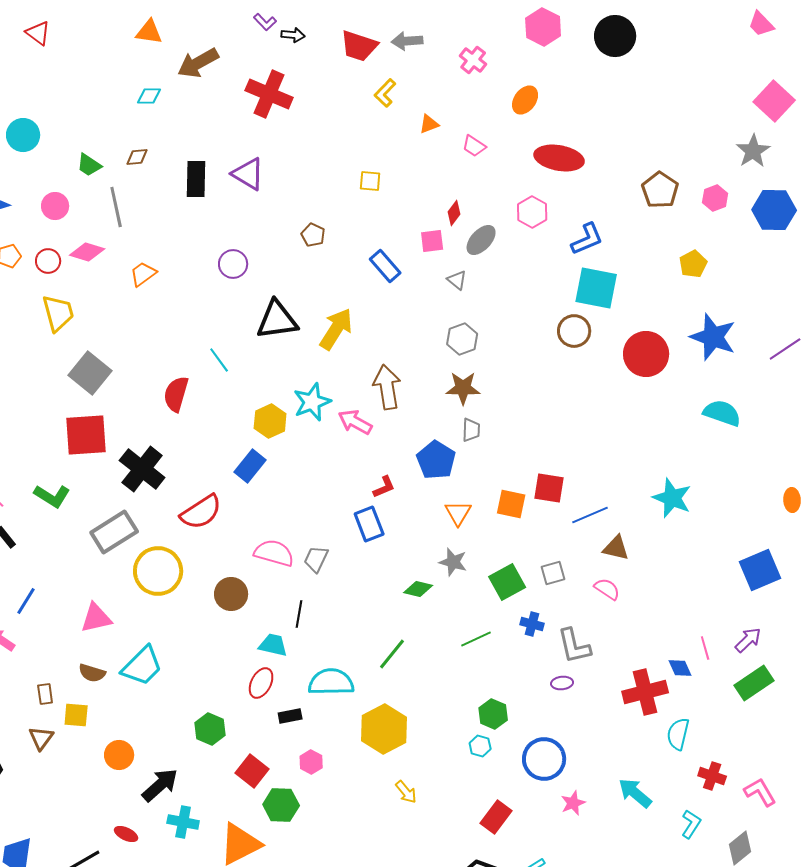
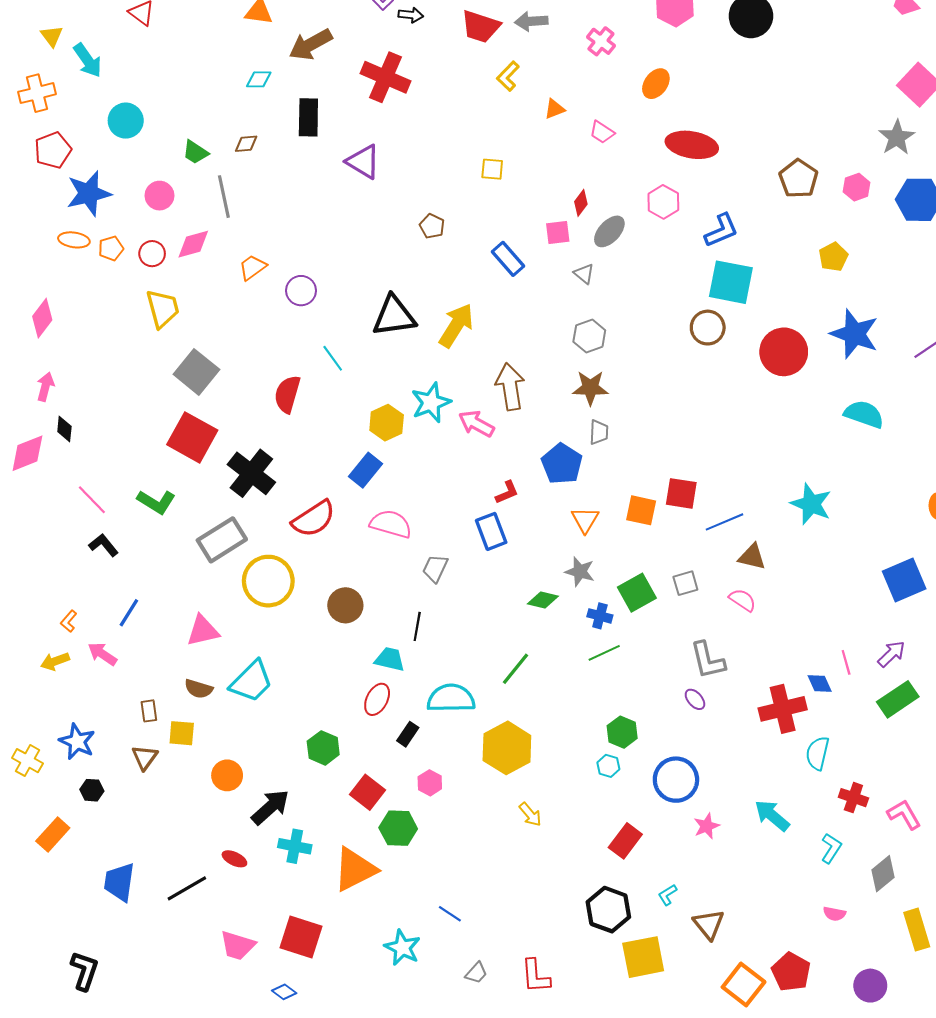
black rectangle: (196, 179) -> (308, 117), moved
pink diamond: (87, 252) -> (193, 244), turned -32
purple circle: (233, 264) -> (301, 291), moved
red square: (86, 435) -> (192, 437), turned 33
pink semicircle: (274, 553) -> (391, 524), moved
blue cross: (532, 624) -> (600, 616), moved
purple ellipse: (562, 683) -> (695, 699), turned 55
black rectangle: (290, 716) -> (408, 734), turned -45

